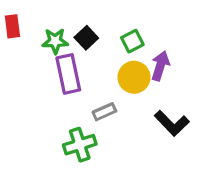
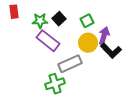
purple rectangle: (68, 74) -> (48, 41), turned -40
gray rectangle: (104, 112) -> (70, 64), size x1.6
black L-shape: (172, 123) -> (111, 51), moved

